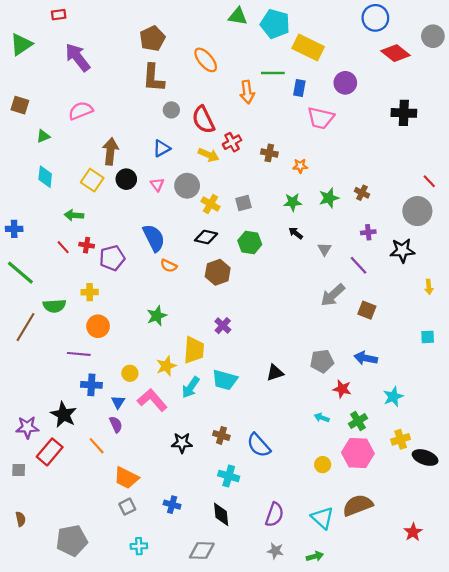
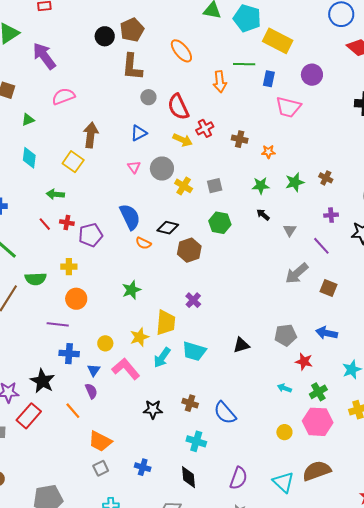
purple arrow: (78, 57) -> (44, 56), moved
black circle: (126, 179) -> (105, 36), moved
black diamond: (206, 237) -> (168, 228), moved

